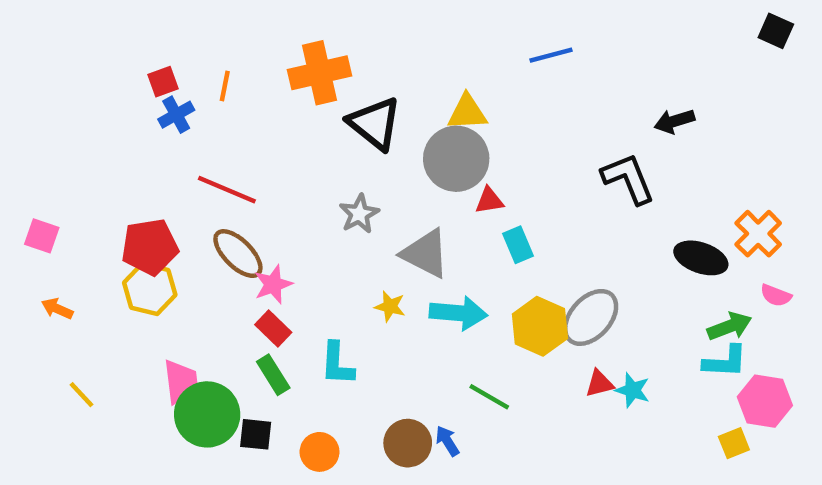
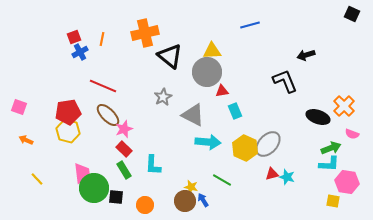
yellow star: (390, 306) -> (191, 187), moved
yellow square: (734, 443) -> (333, 201), turned 32

